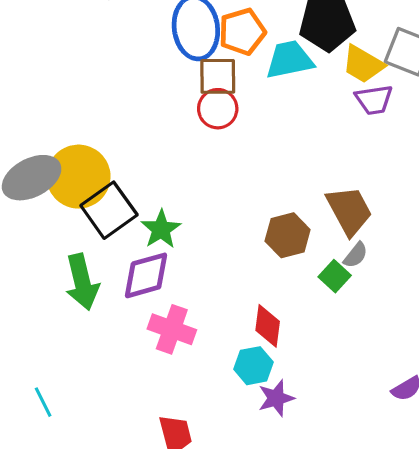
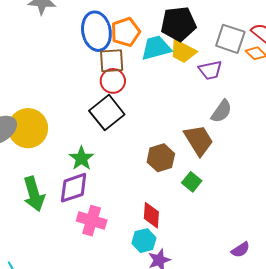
yellow trapezoid: (363, 64) -> (183, 51), moved
black square: (109, 210) -> (107, 113), moved
gray semicircle: (356, 255) -> (221, 111), moved, size x1.4

